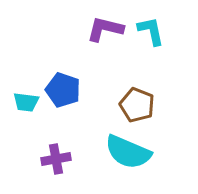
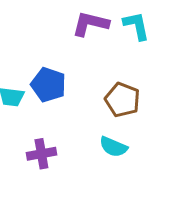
cyan semicircle: (128, 152) -> (113, 147), size x0.6

